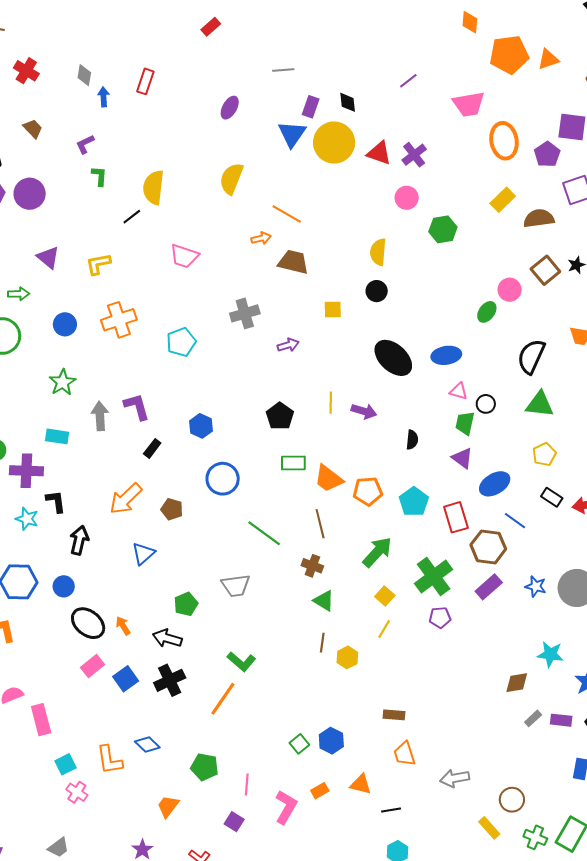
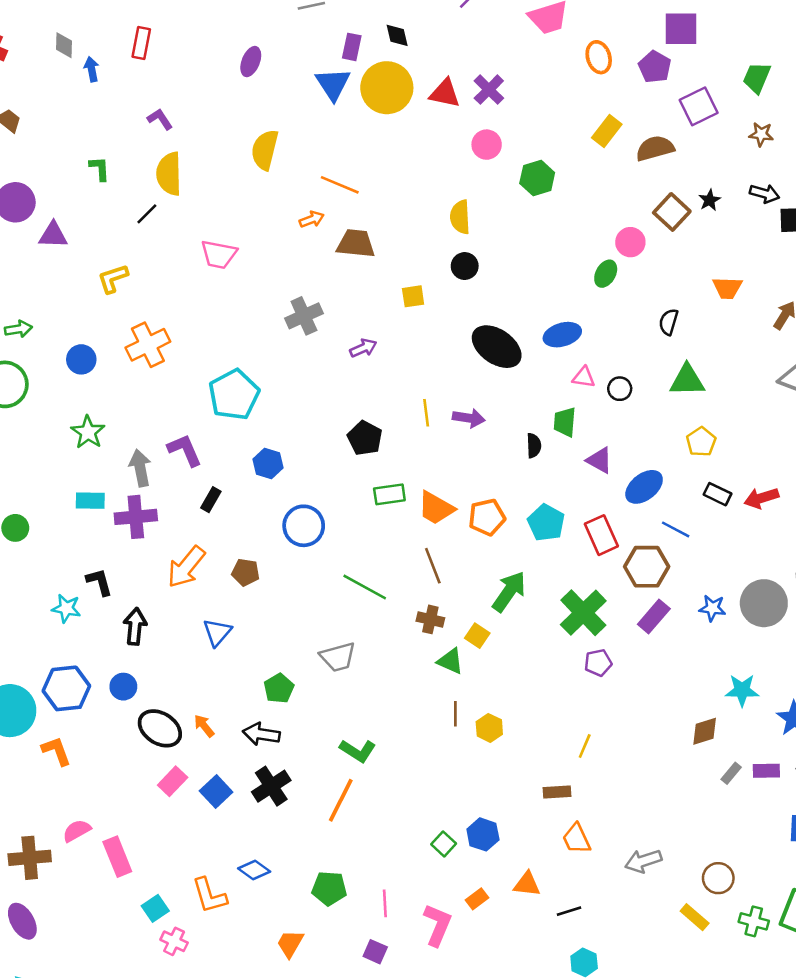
orange ellipse: (504, 141) -> (599, 57), size x0.7
purple L-shape: (85, 144) -> (160, 119), moved, turned 90
purple triangle: (48, 258) -> (53, 235), moved, turned -30
cyan pentagon: (181, 342) -> (234, 395), moved, size x1.4
black semicircle: (531, 356) -> (669, 322), size x0.6
green trapezoid: (465, 423) -> (565, 422), moved
purple cross: (26, 471) -> (136, 517), moved
yellow square: (385, 596) -> (477, 636), moved
yellow line: (384, 629) -> (585, 746), moved

